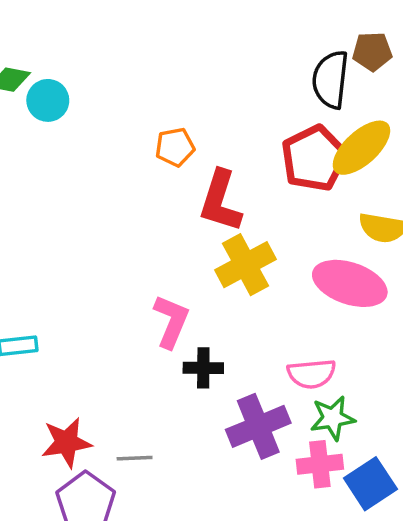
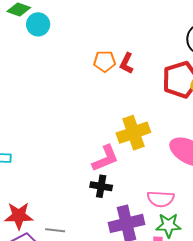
red L-shape: (220, 201) -> (126, 63), moved, size x0.6
pink L-shape: (171, 321) -> (105, 158), moved, turned 36

